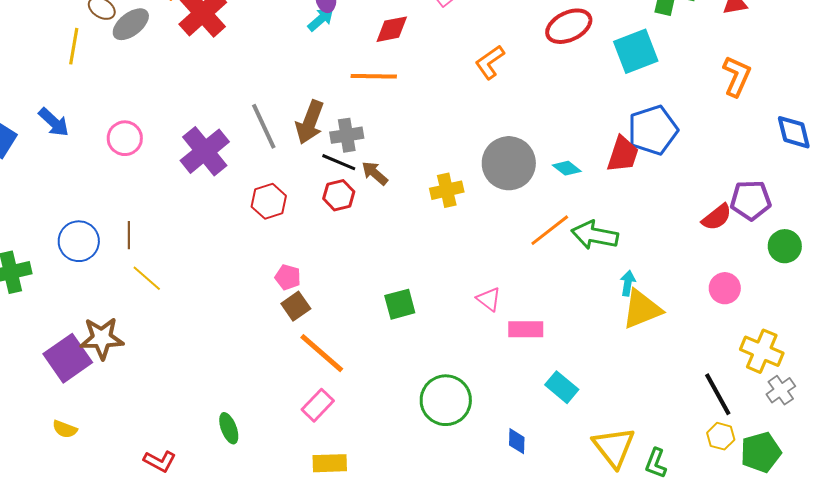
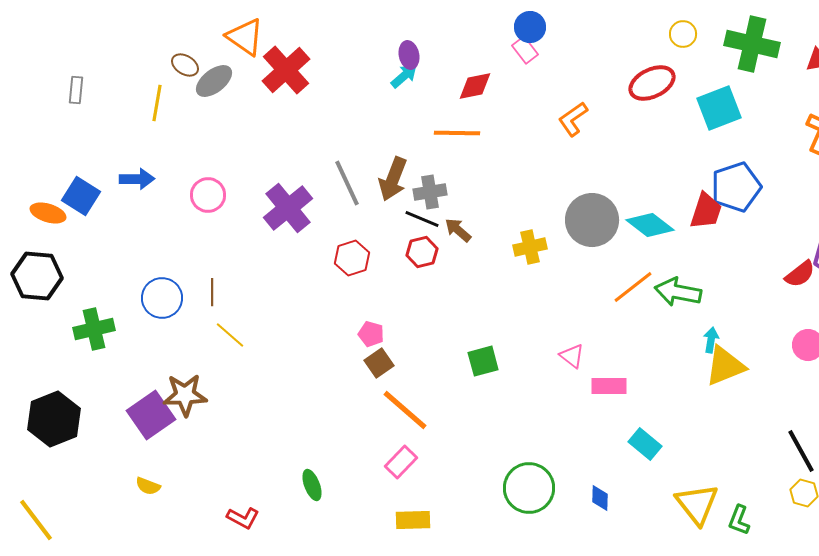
blue arrow: (54, 122) -> (137, 179), turned -44
cyan diamond: (567, 168) -> (650, 225), size x1.6
green circle: (446, 400) -> (529, 488), moved

